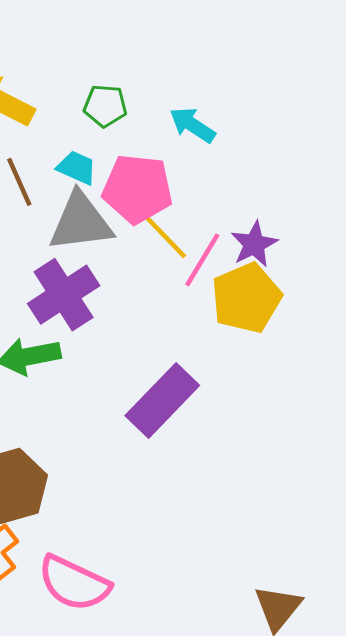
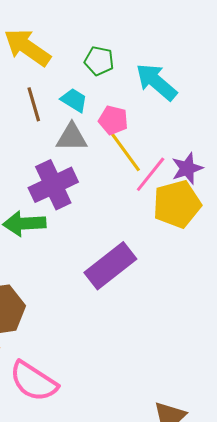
cyan arrow: (192, 125) -> (156, 82), size x1.4
pink pentagon: (137, 189) -> (113, 120), size x0.6
gray triangle: (81, 222) -> (72, 137), size x0.7

